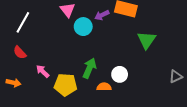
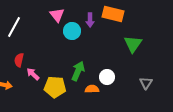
purple arrow: (102, 15) -> (90, 20), turned -64
red semicircle: (20, 53) -> (19, 60), moved, turned 56
gray triangle: (176, 76) -> (146, 83), moved, turned -32

